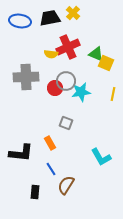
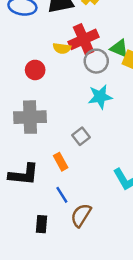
gray cross: (26, 77) -> (30, 117), moved
gray circle: (66, 81) -> (96, 61), moved
red circle: (55, 88) -> (35, 70), moved
gray square: (66, 123) -> (81, 136), turned 32

